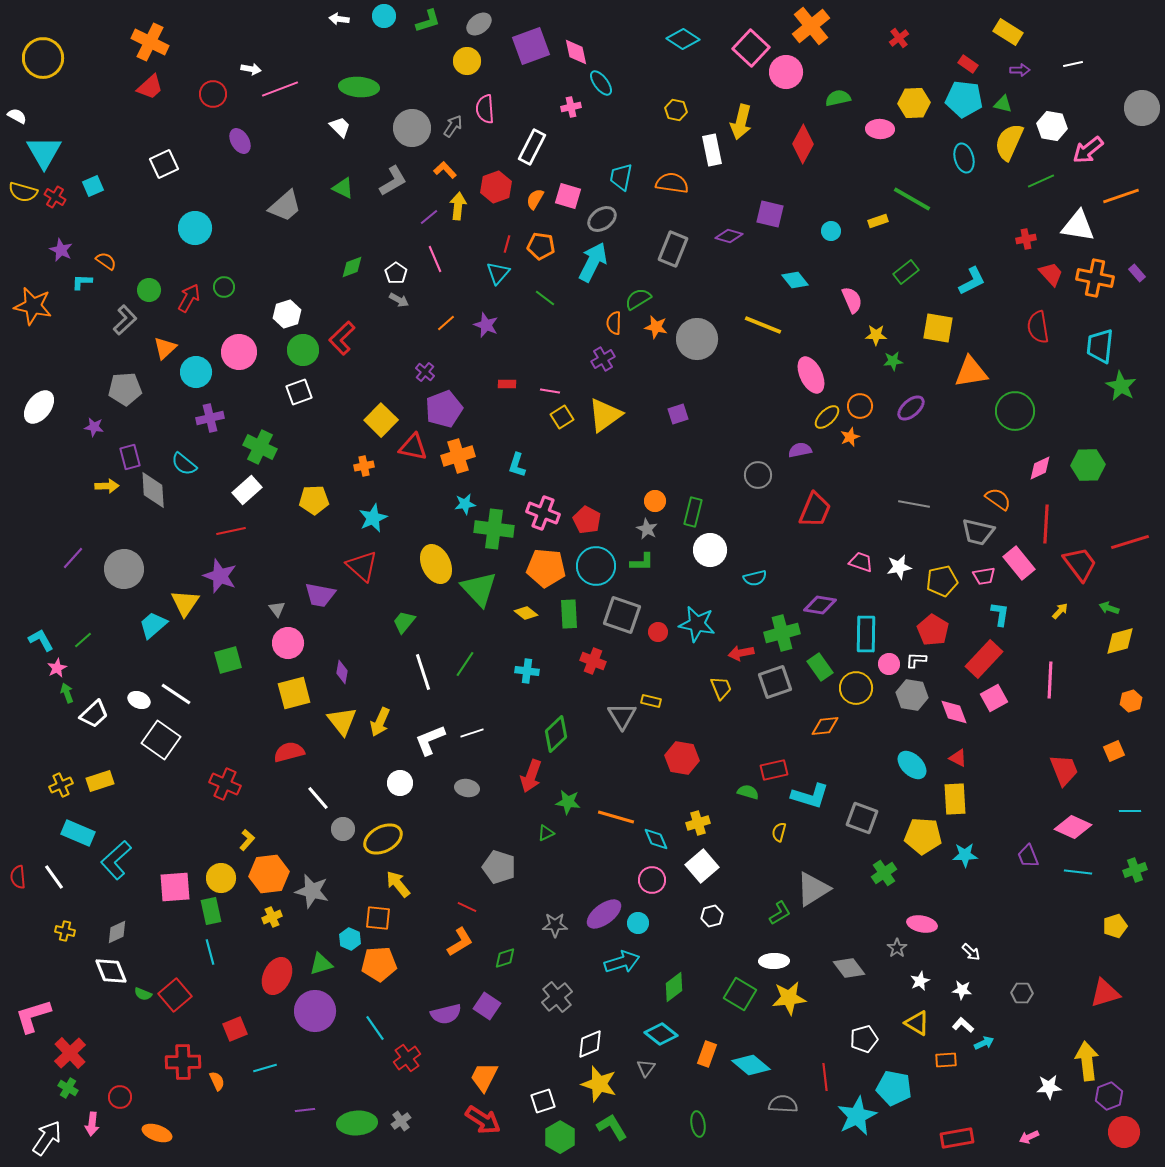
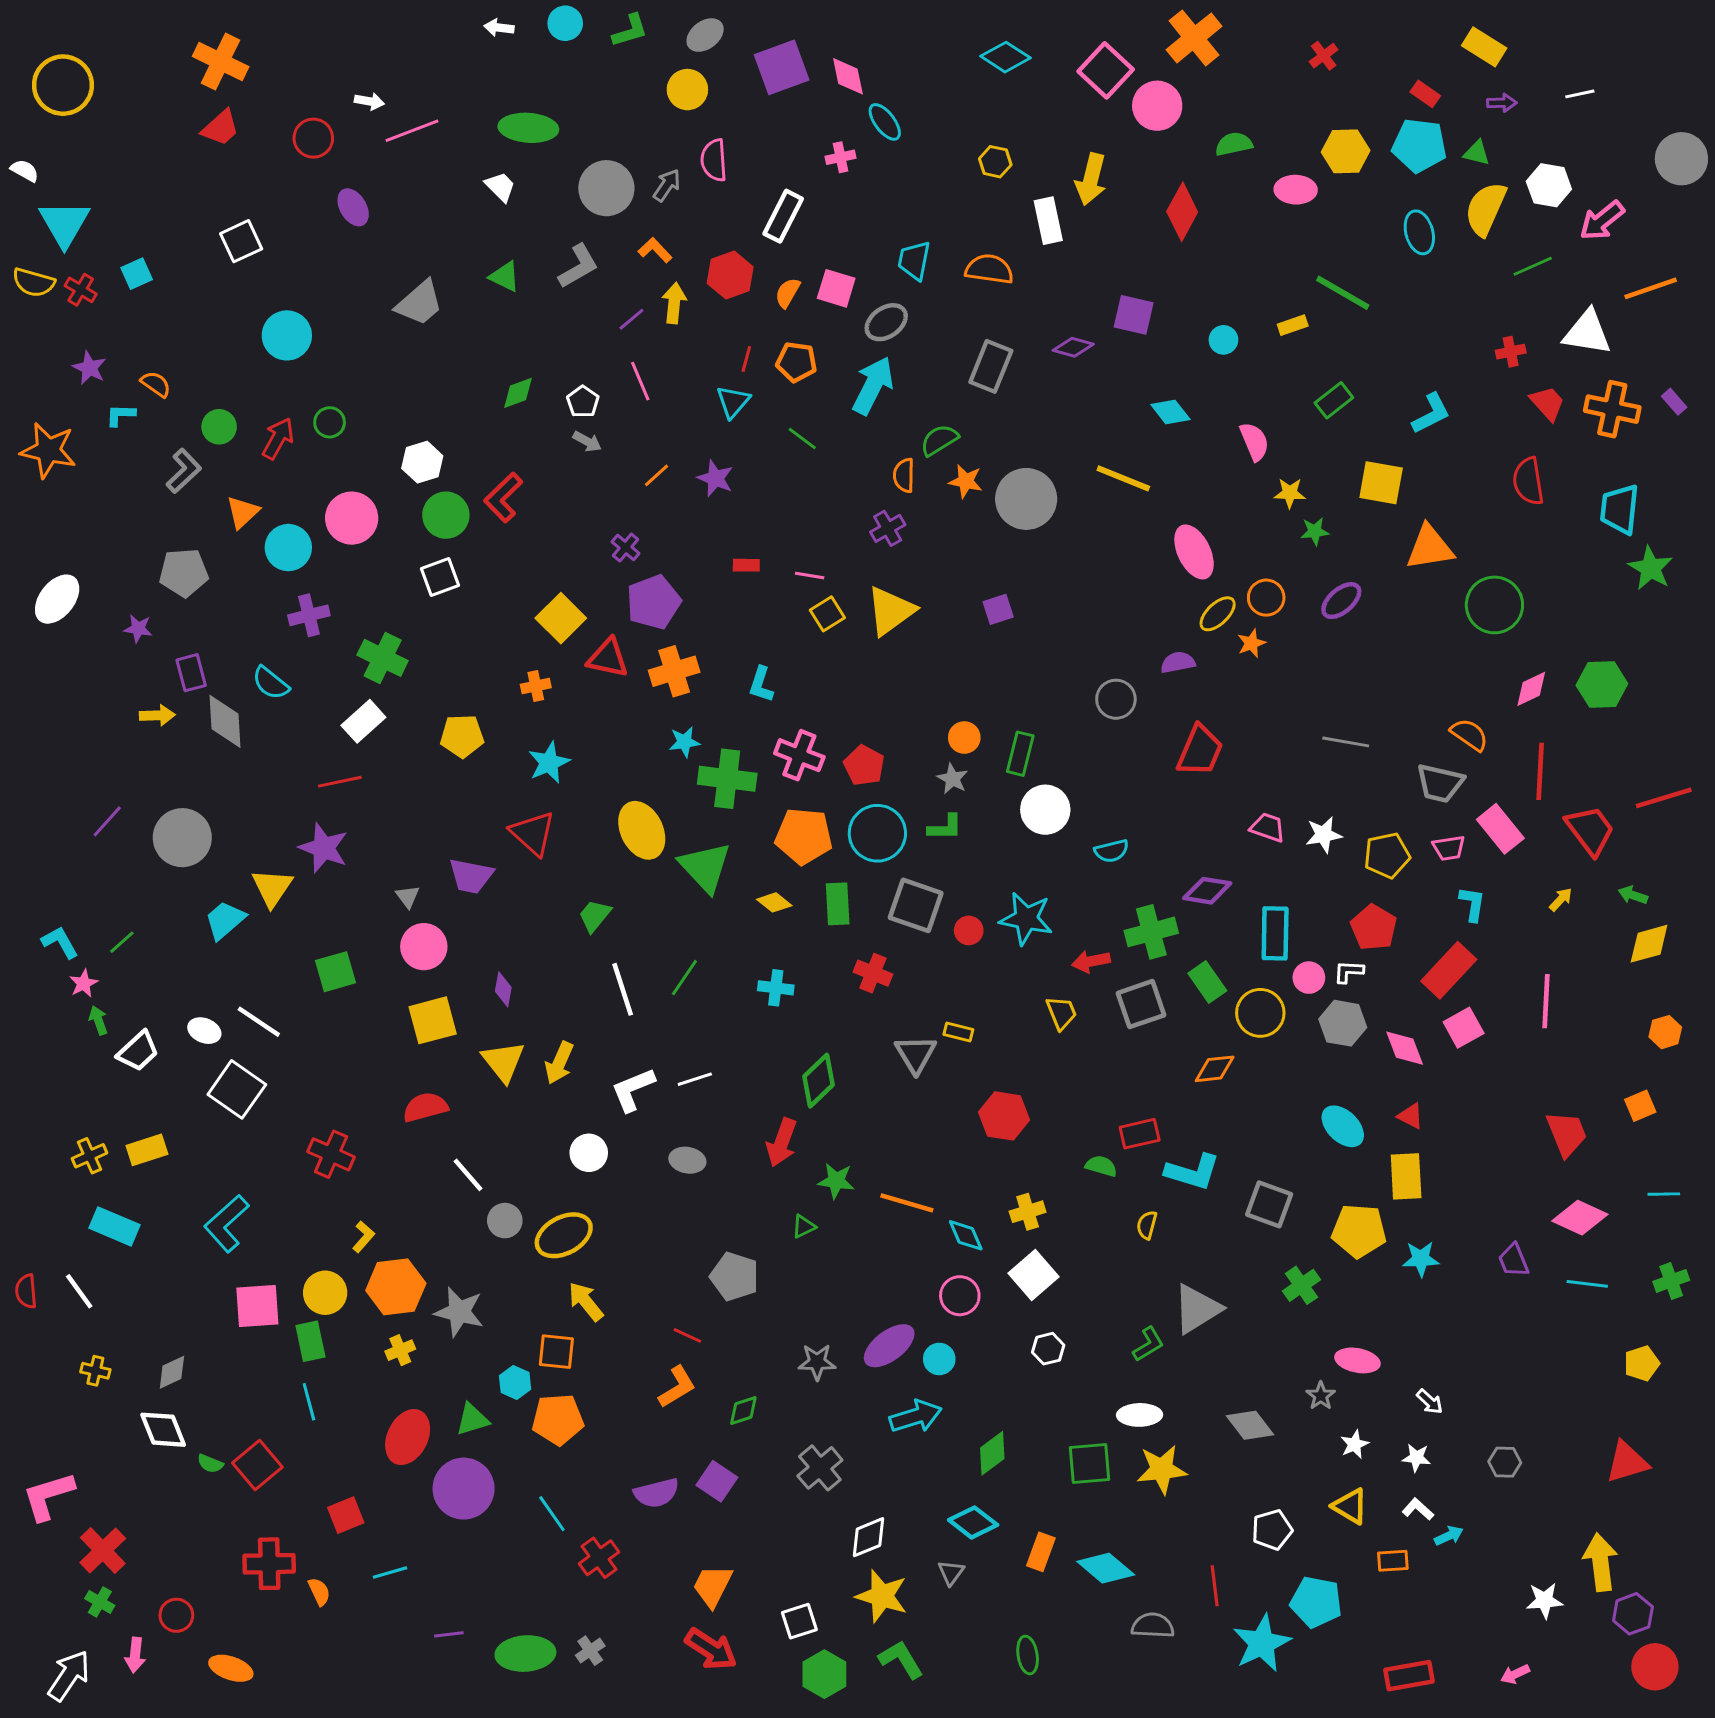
cyan L-shape: (116, 860) -> (226, 1223), moved
green square: (740, 994) -> (1089, 1464), turned -36

